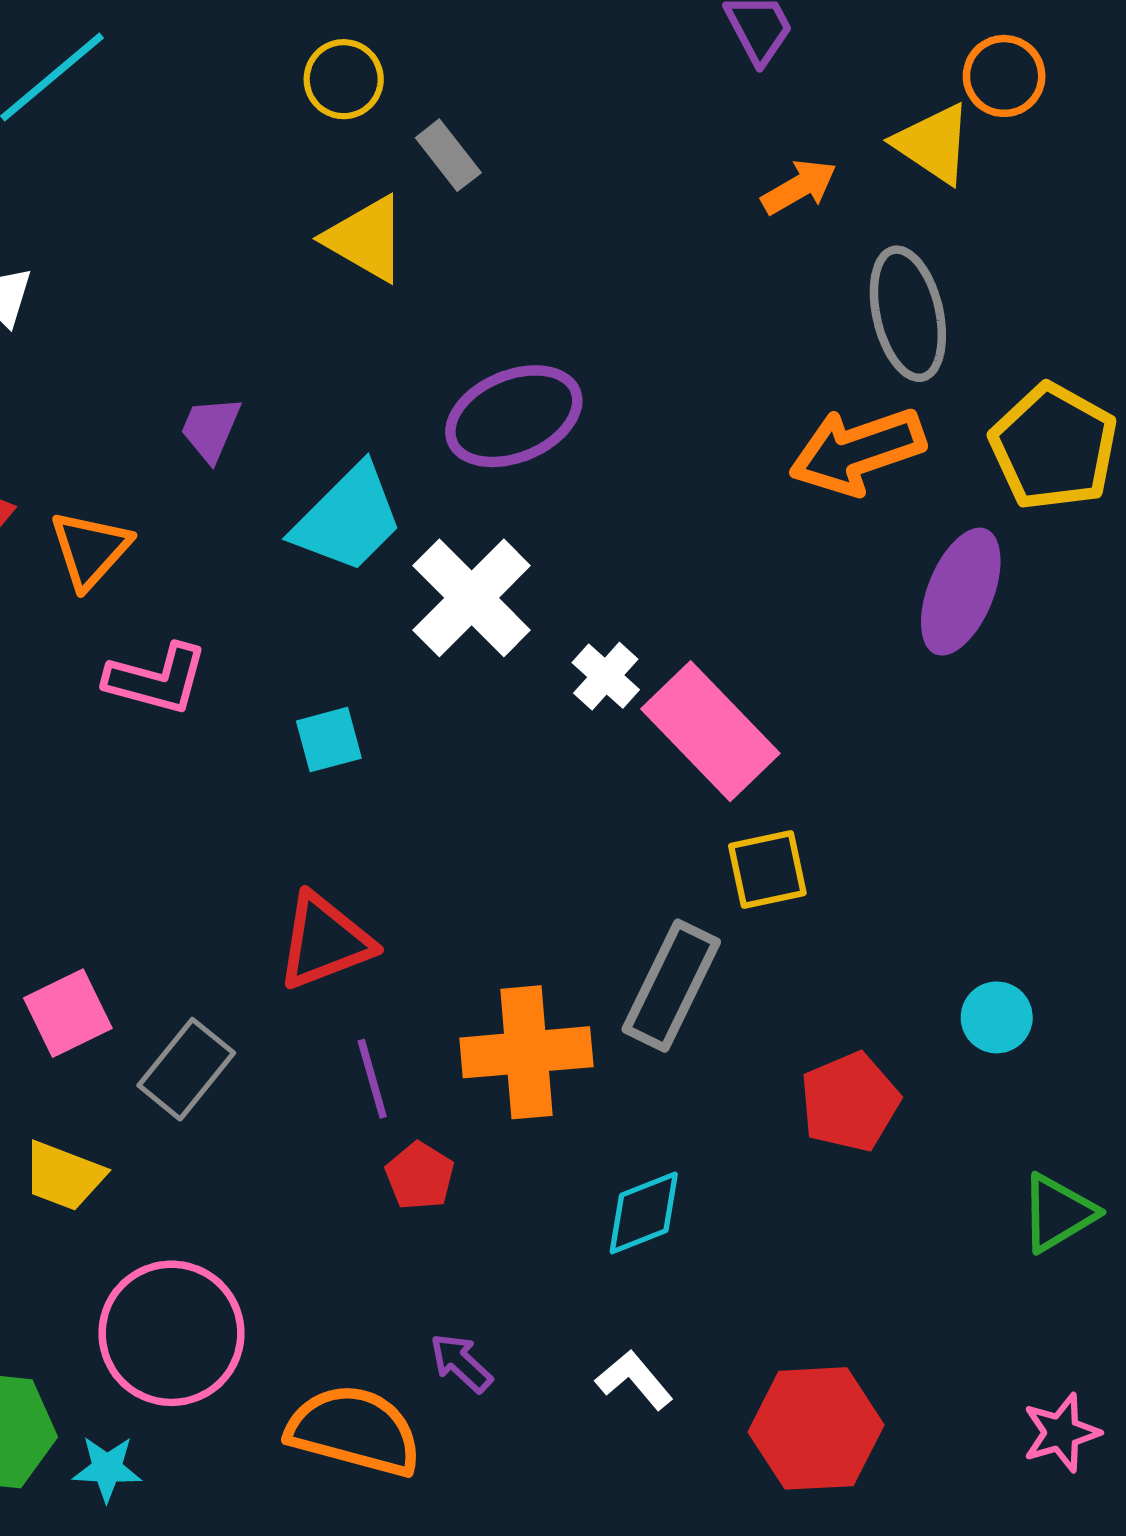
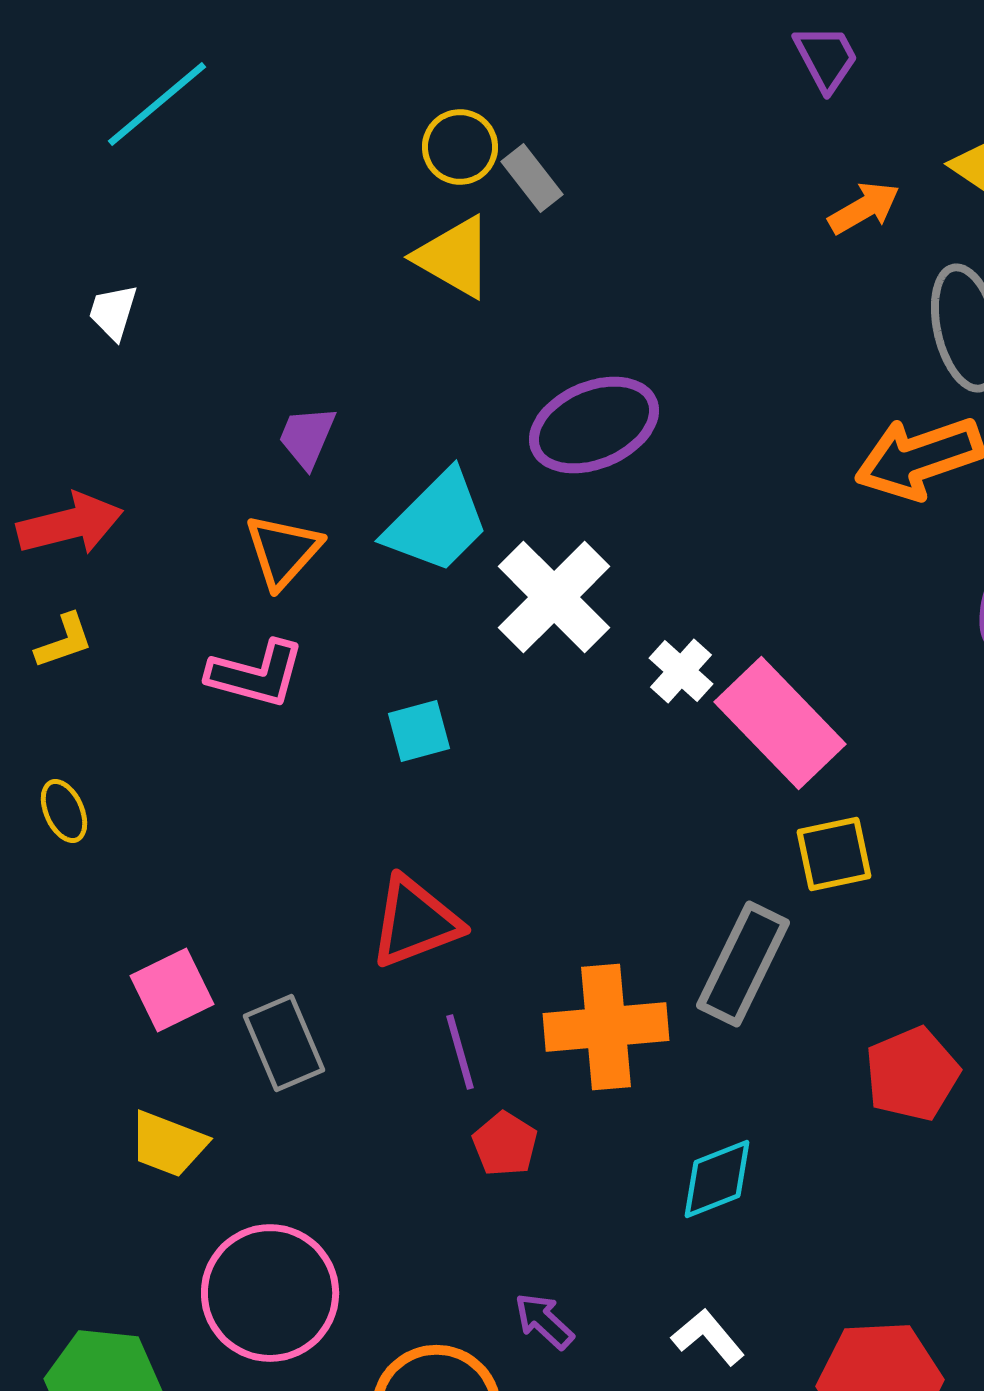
yellow circle: (344, 79) -> (460, 147), moved
orange triangle: (90, 549) -> (283, 551), moved
gray rectangle: (186, 1069) -> (284, 1043), turned -62

